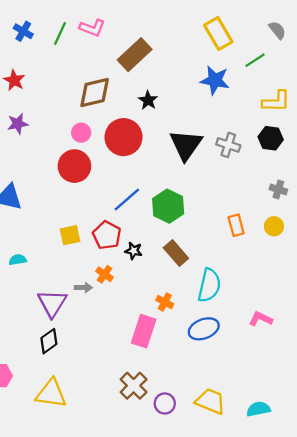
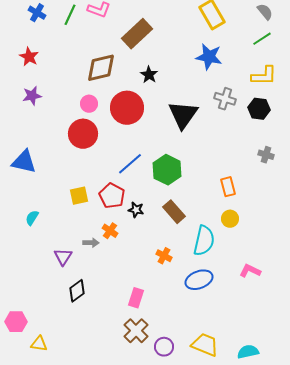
green line: (255, 60) -> (262, 39), moved
gray cross: (228, 145) -> (225, 99), moved
yellow circle: (274, 226) -> (230, 219), moved
cyan semicircle: (18, 260) -> (32, 218), turned -49
purple triangle: (52, 303) -> (63, 257), size x0.7
pink rectangle: (144, 331) -> (136, 298), moved, size x0.7
black diamond: (49, 341) -> (77, 291), moved
yellow triangle: (51, 393) -> (39, 344), moved, size x0.6

